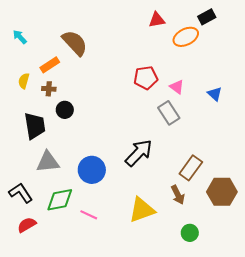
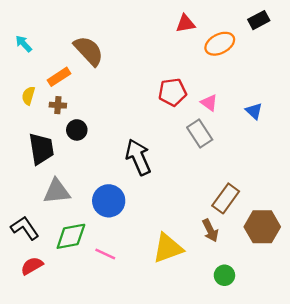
black rectangle: (207, 17) -> (259, 20), moved
black arrow: (139, 153) -> (138, 157), moved, turned -68

